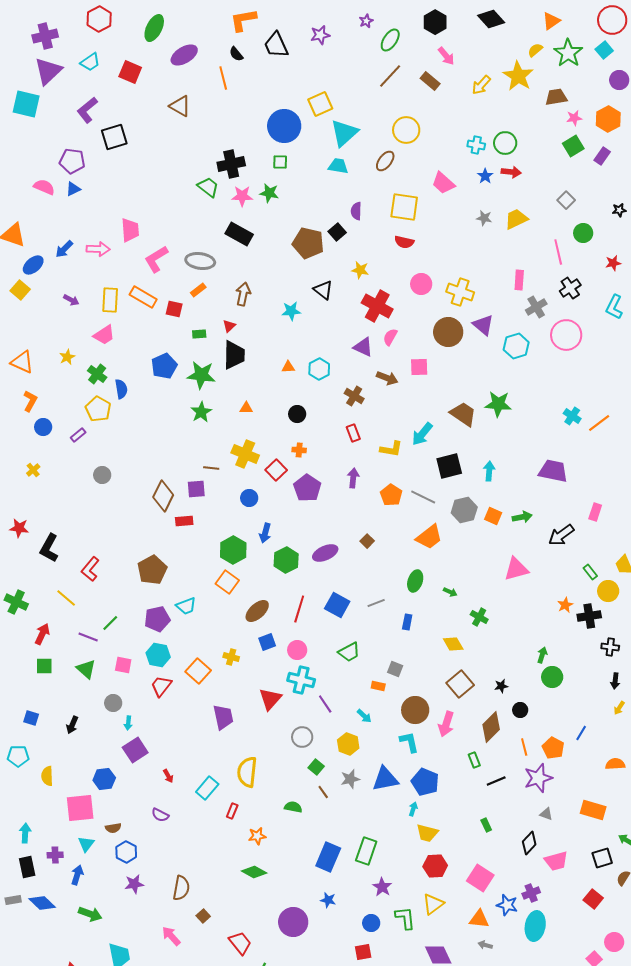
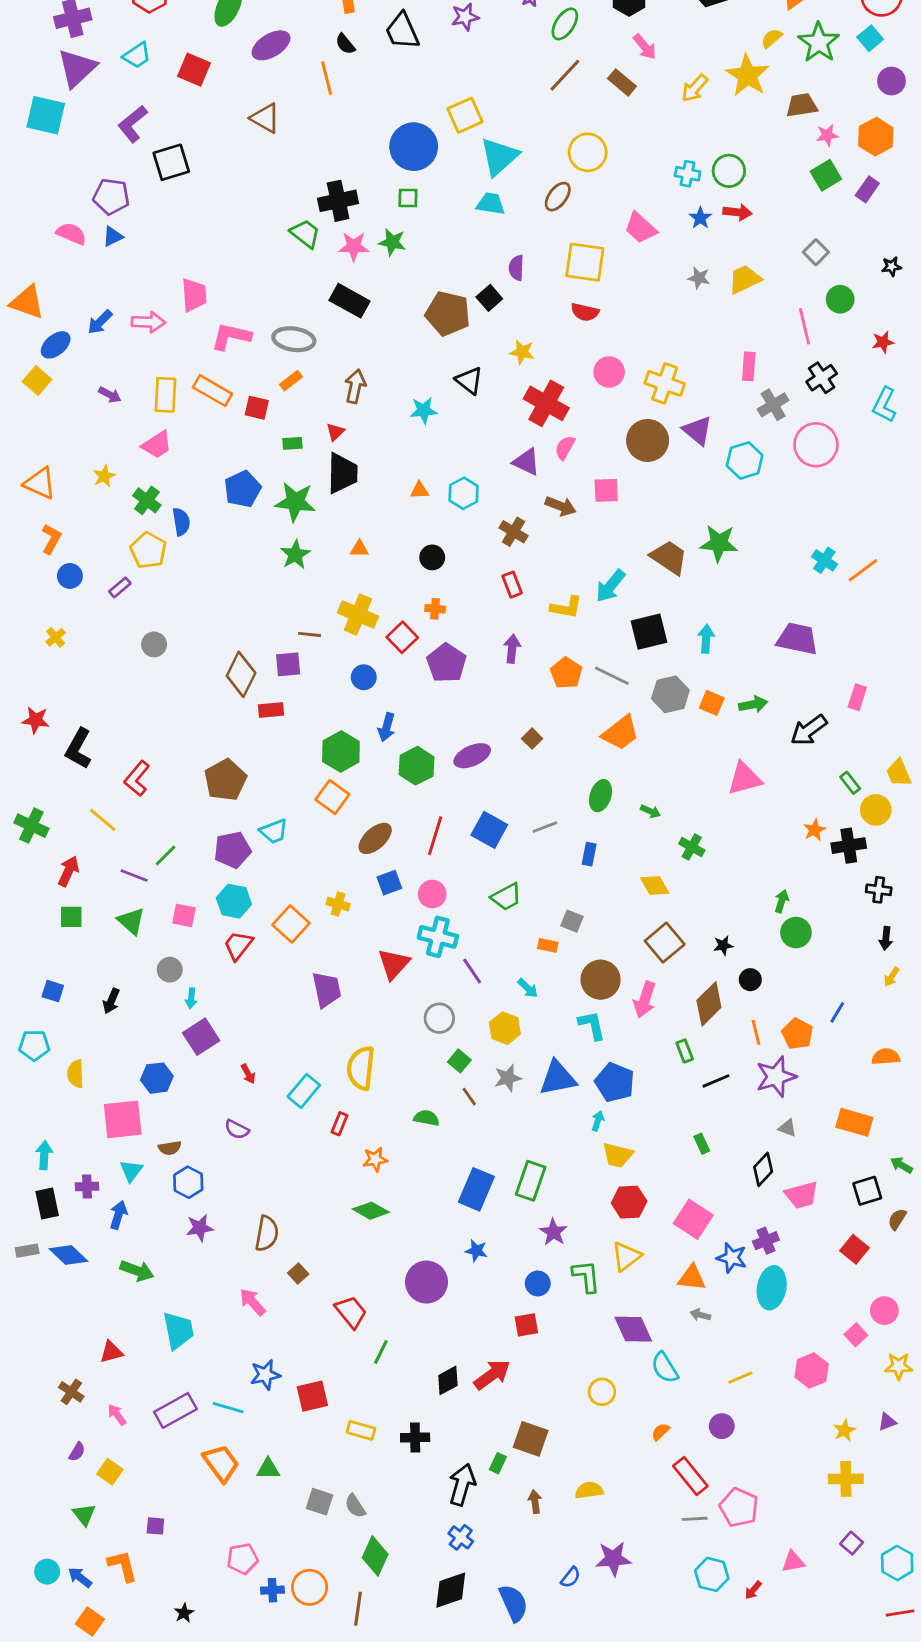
pink L-shape: (156, 259) -> (231, 336), turned 44

